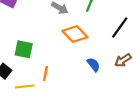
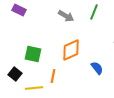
orange diamond: (75, 34) -> (71, 50), moved, turned -70

